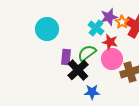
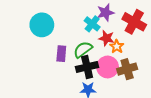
orange star: (122, 22) -> (117, 46), moved
pink circle: (112, 59) -> (108, 67), moved
black cross: (78, 70) -> (87, 67), moved, turned 30

